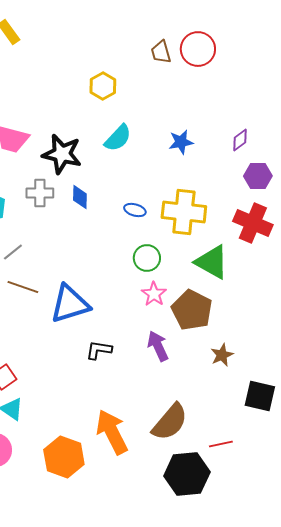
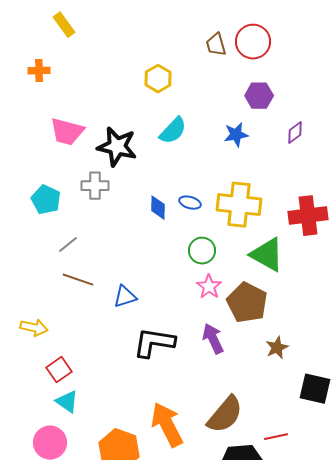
purple hexagon: (258, 176) -> (259, 96), moved
blue diamond: (80, 197) -> (158, 208), moved
red cross: (253, 223) -> (308, 216), turned -30
blue triangle: (70, 304) -> (125, 297), size x0.6
black L-shape: (99, 350) -> (154, 343), size x1.6

